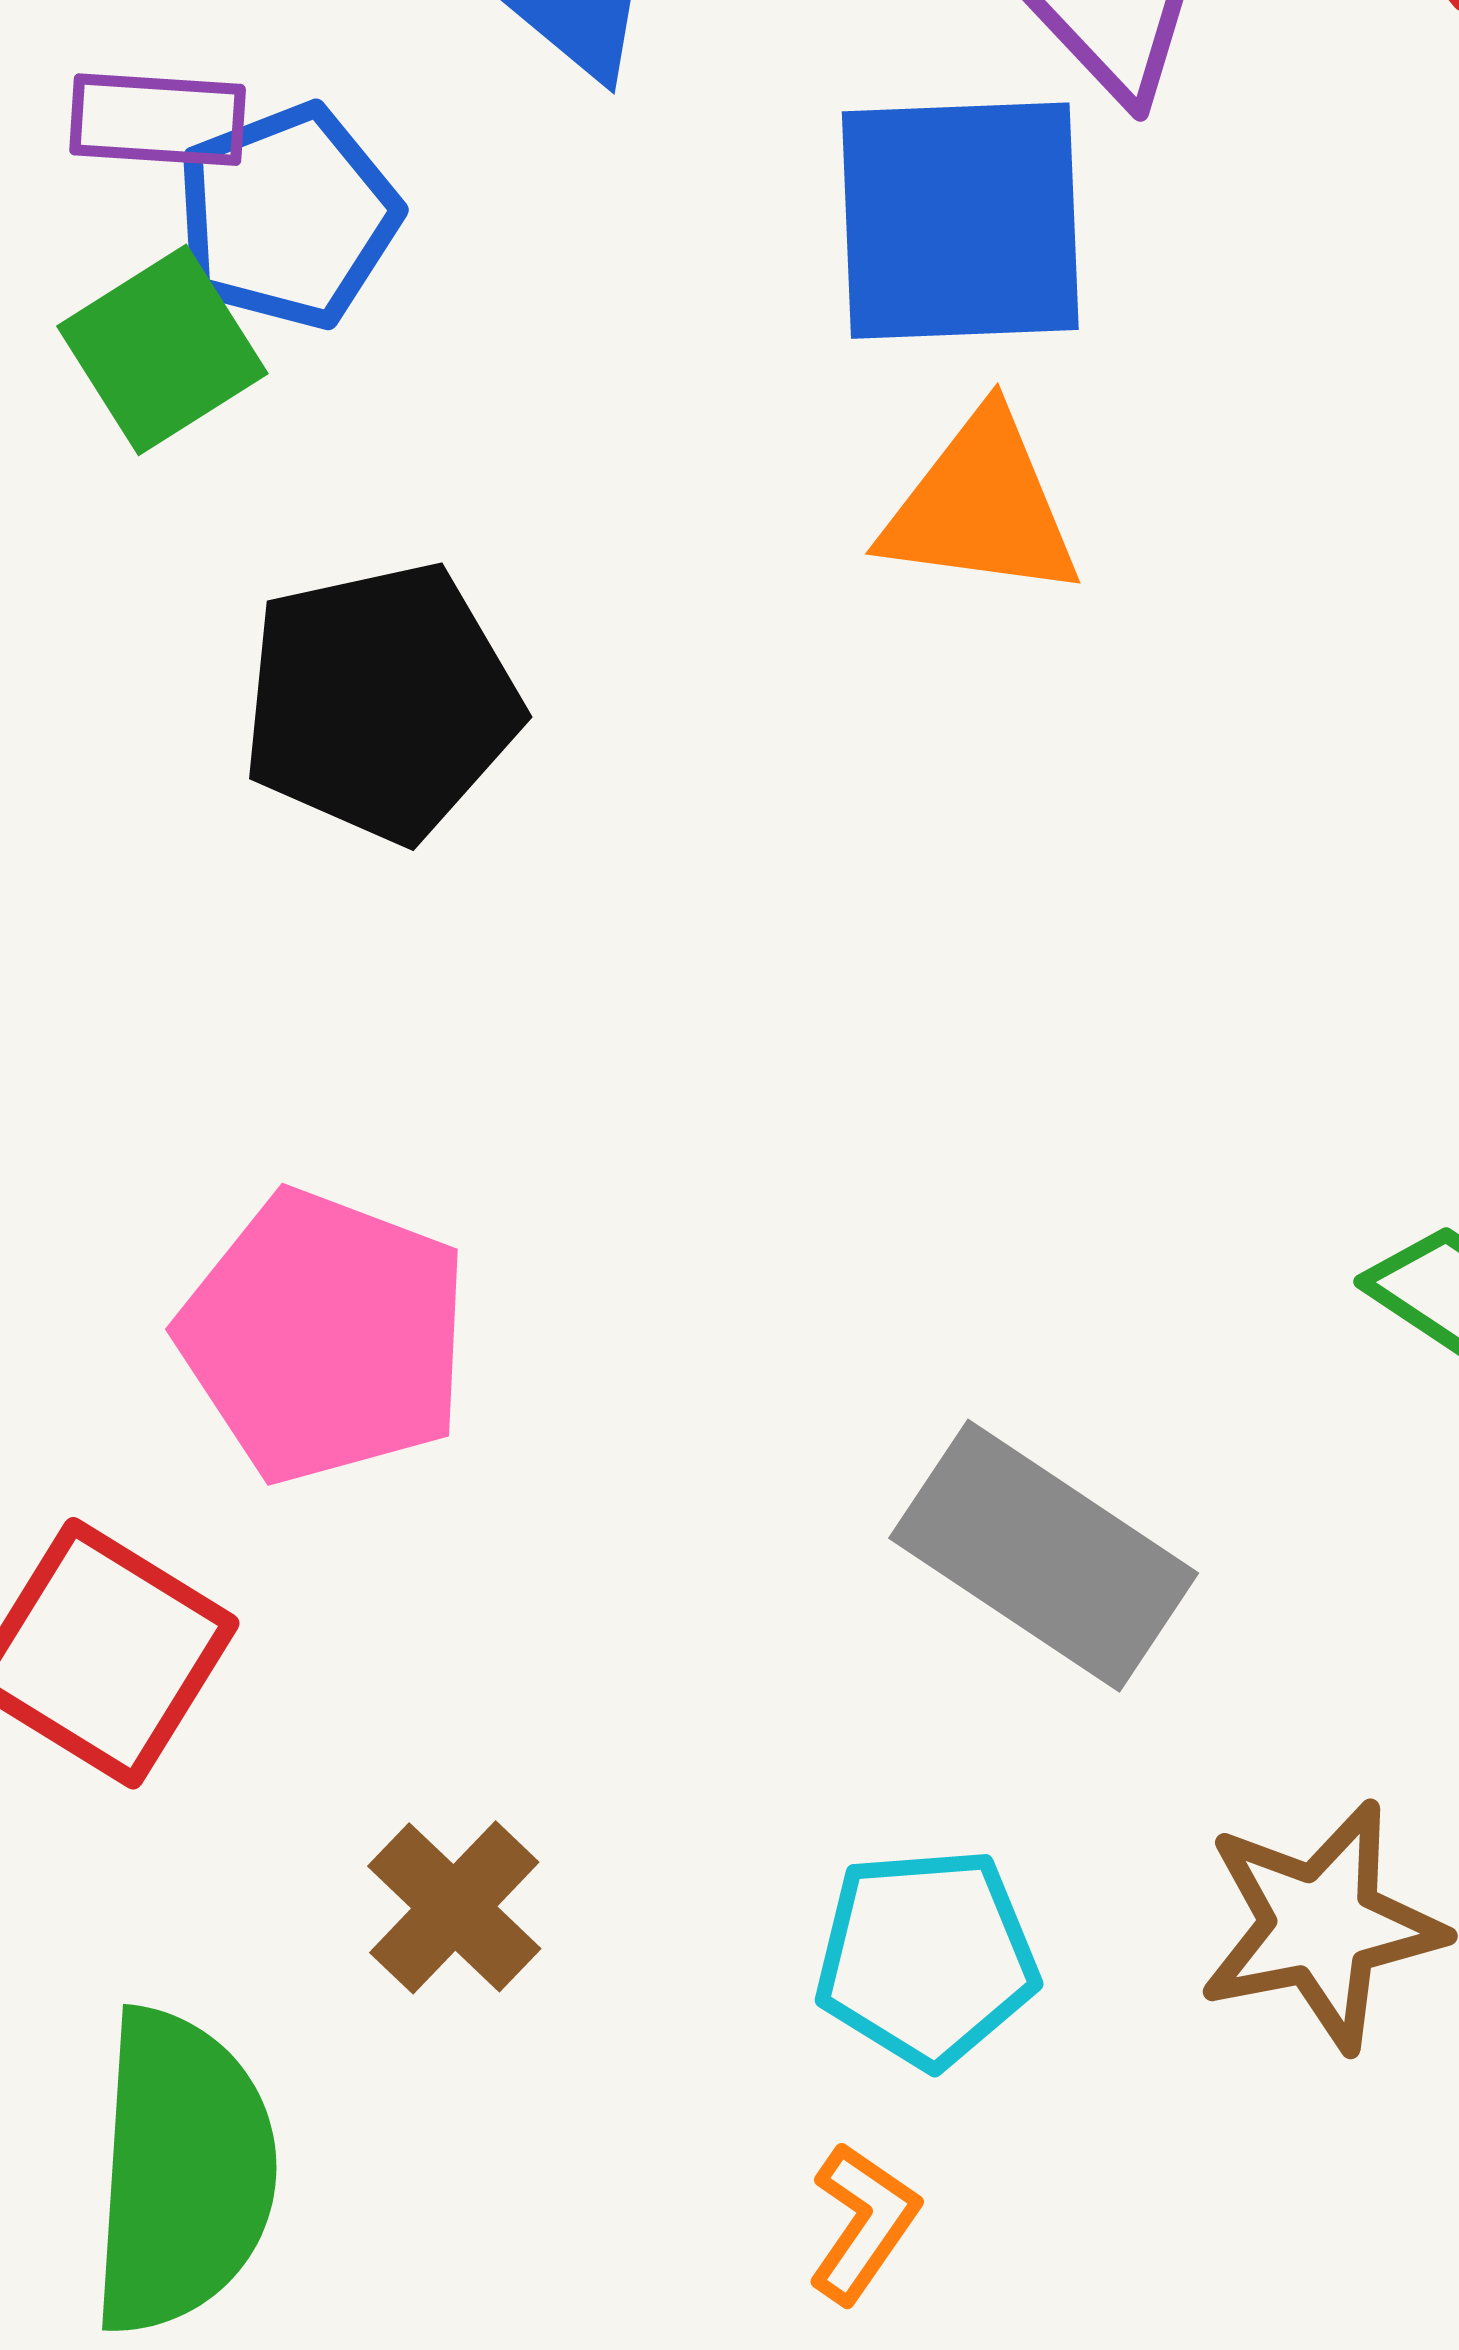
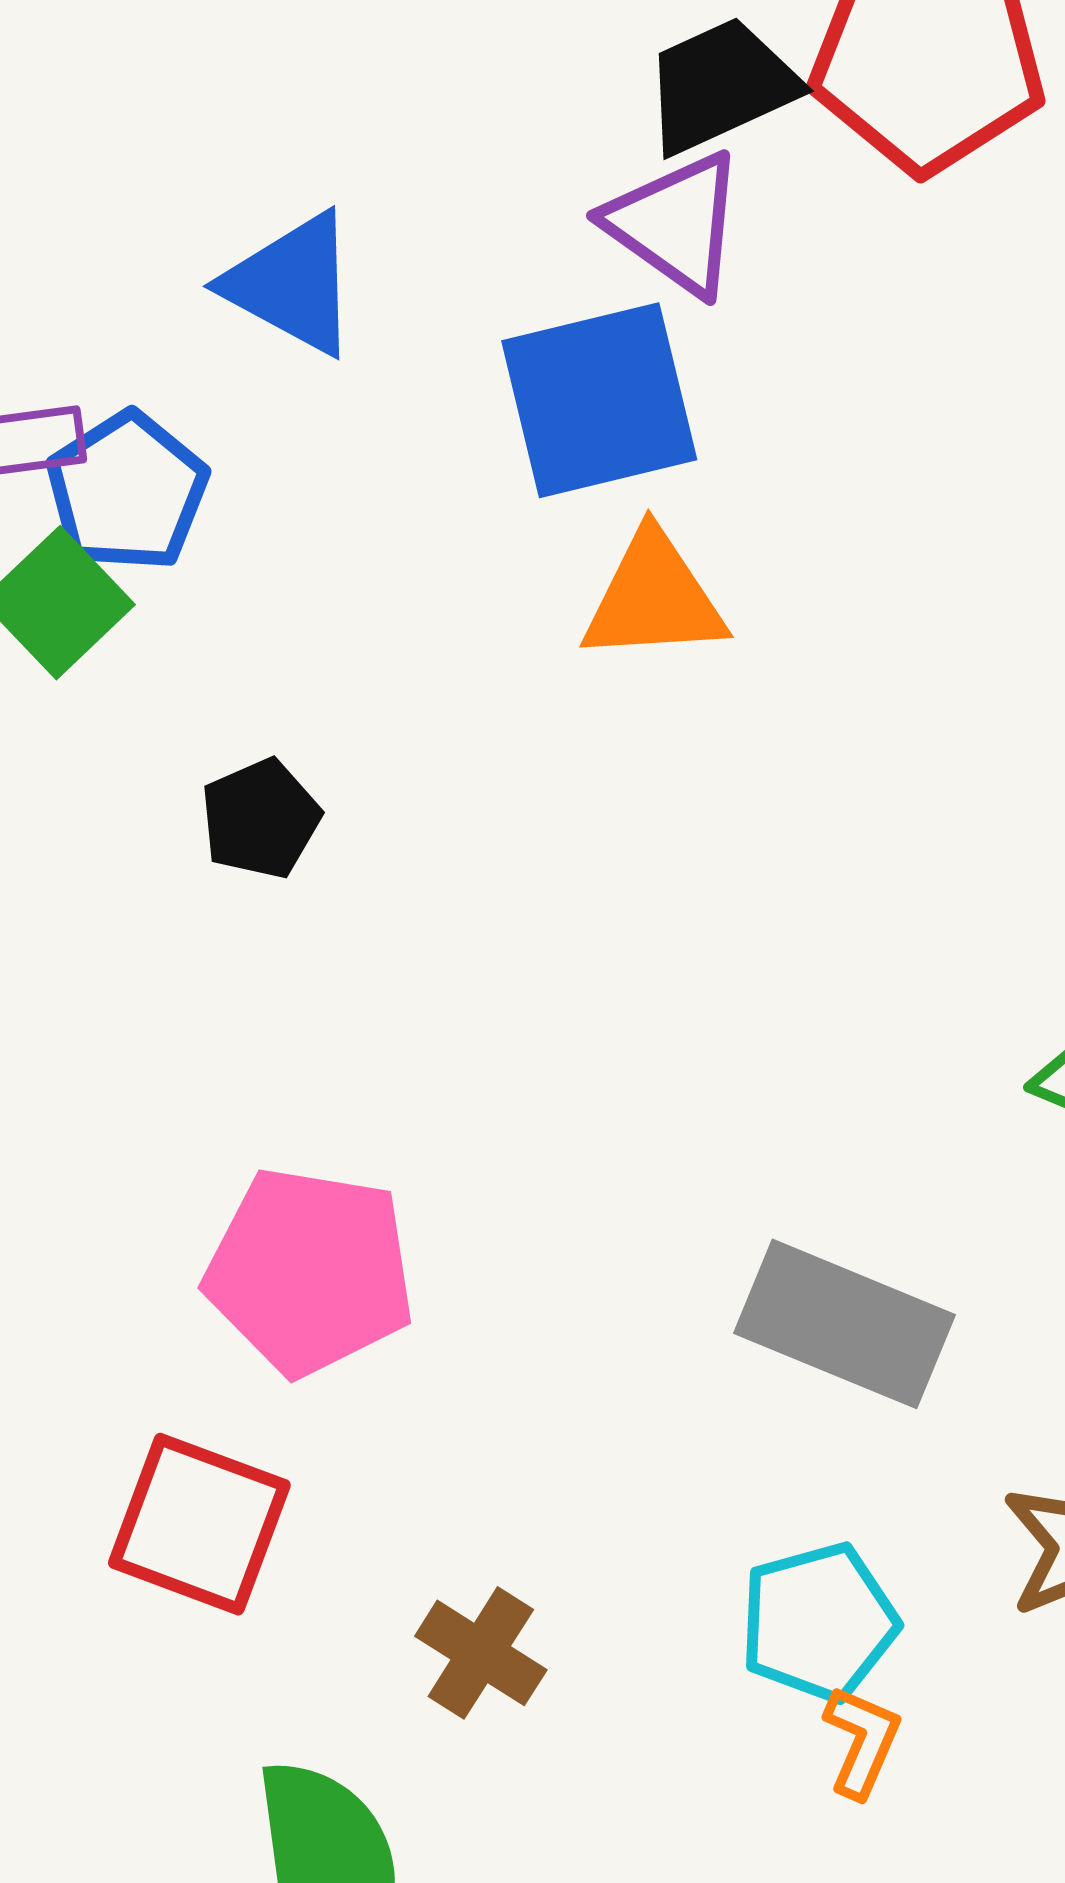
black pentagon: (381, 702) -> (261, 819), size x0.6
orange L-shape: (863, 2223) -> (862, 1741), moved

